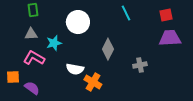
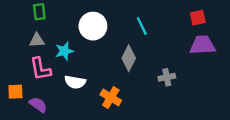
cyan line: (126, 13) -> (142, 26), moved
pink L-shape: (34, 58) -> (41, 69), turned -130
white semicircle: (75, 69) -> (75, 82), moved

